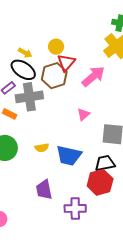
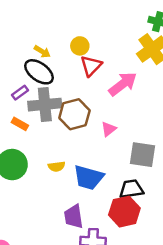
brown hexagon: (54, 76) -> (74, 114), moved
purple trapezoid: (44, 190) -> (74, 217), moved

